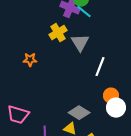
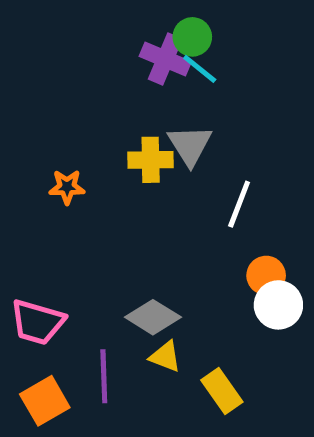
yellow cross: (58, 33) -> (151, 160), moved, turned 30
gray diamond: (79, 113) -> (153, 317), moved

